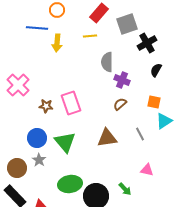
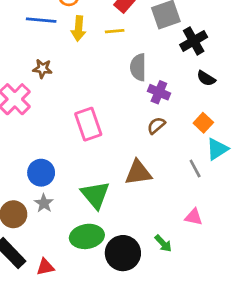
yellow arrow: (57, 43) -> (79, 28), moved
black semicircle: (156, 70) -> (206, 78), turned -88
orange square: (154, 102) -> (203, 123), turned 32
brown star: (46, 106) -> (42, 69), moved
gray line: (140, 134) -> (195, 168), moved
green triangle: (65, 142) -> (95, 195), moved

